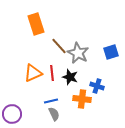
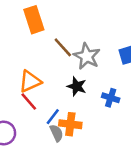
red line: (52, 73) -> (29, 102), moved, turned -35
orange cross: (82, 99) -> (70, 124), moved
blue line: (51, 101) -> (53, 117), turned -40

